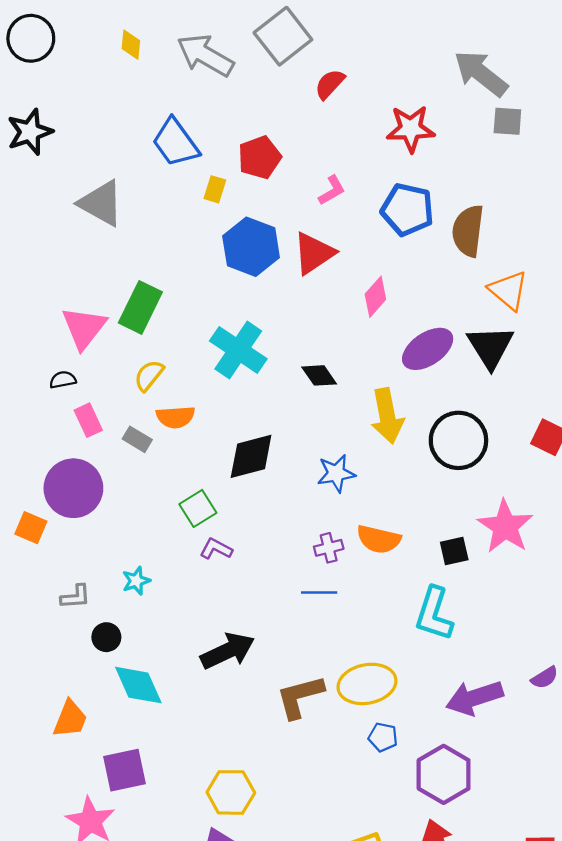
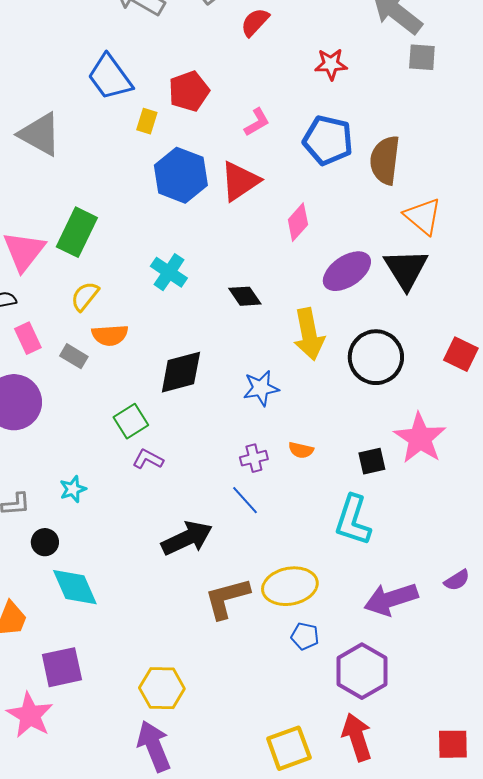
red star: (411, 129) -> (331, 64), size x0.7
cyan cross: (238, 350) -> (169, 272), size x0.7
orange semicircle: (379, 539) -> (301, 450), size x0.6
blue line: (319, 592) -> (245, 500), turned 48
black arrow: (228, 651) -> (187, 538), moved

